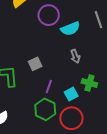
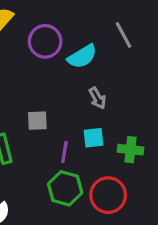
gray square: (35, 64) -> (37, 121), turned 32
green cross: (89, 83) -> (131, 150), moved
cyan square: (71, 94) -> (94, 138), moved, turned 32

